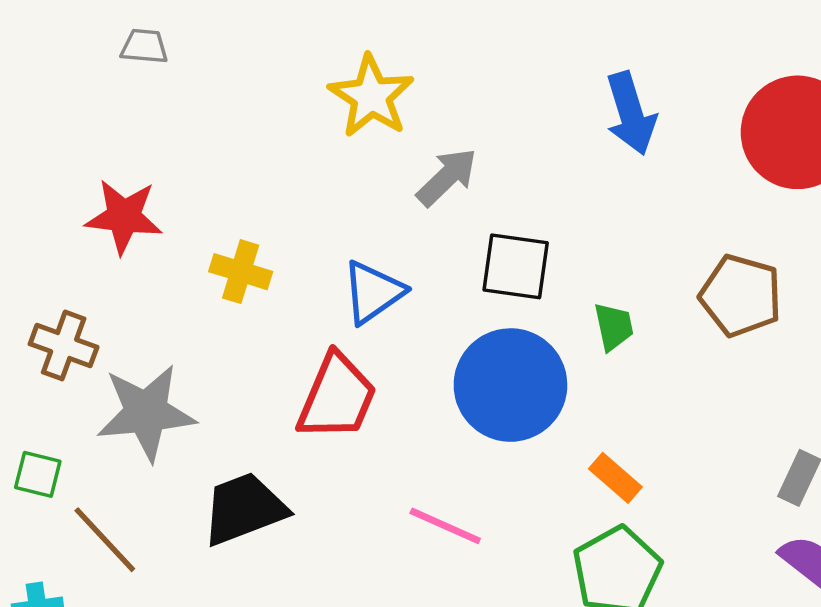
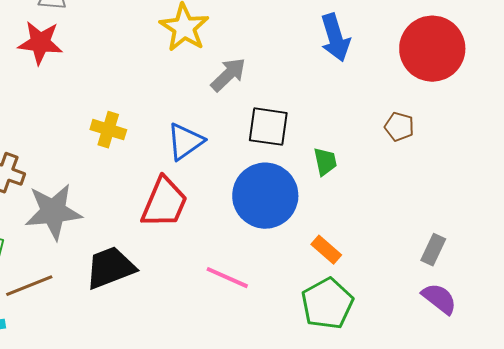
red star: (124, 217) -> (40, 43), moved
brown pentagon: (741, 296) -> (399, 127), moved, size x0.6
brown line: (105, 540) -> (29, 286), turned -69

